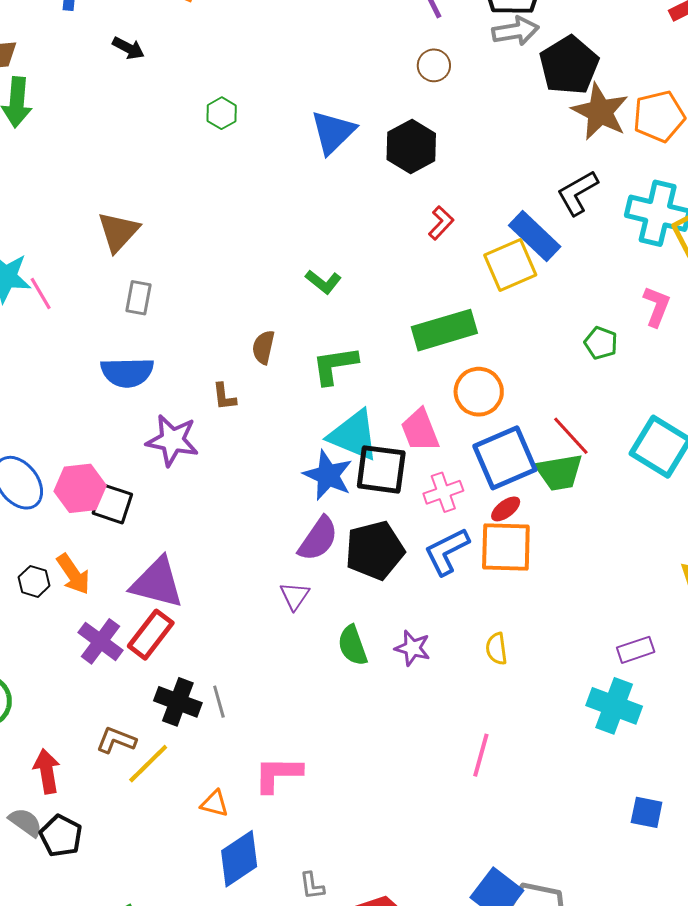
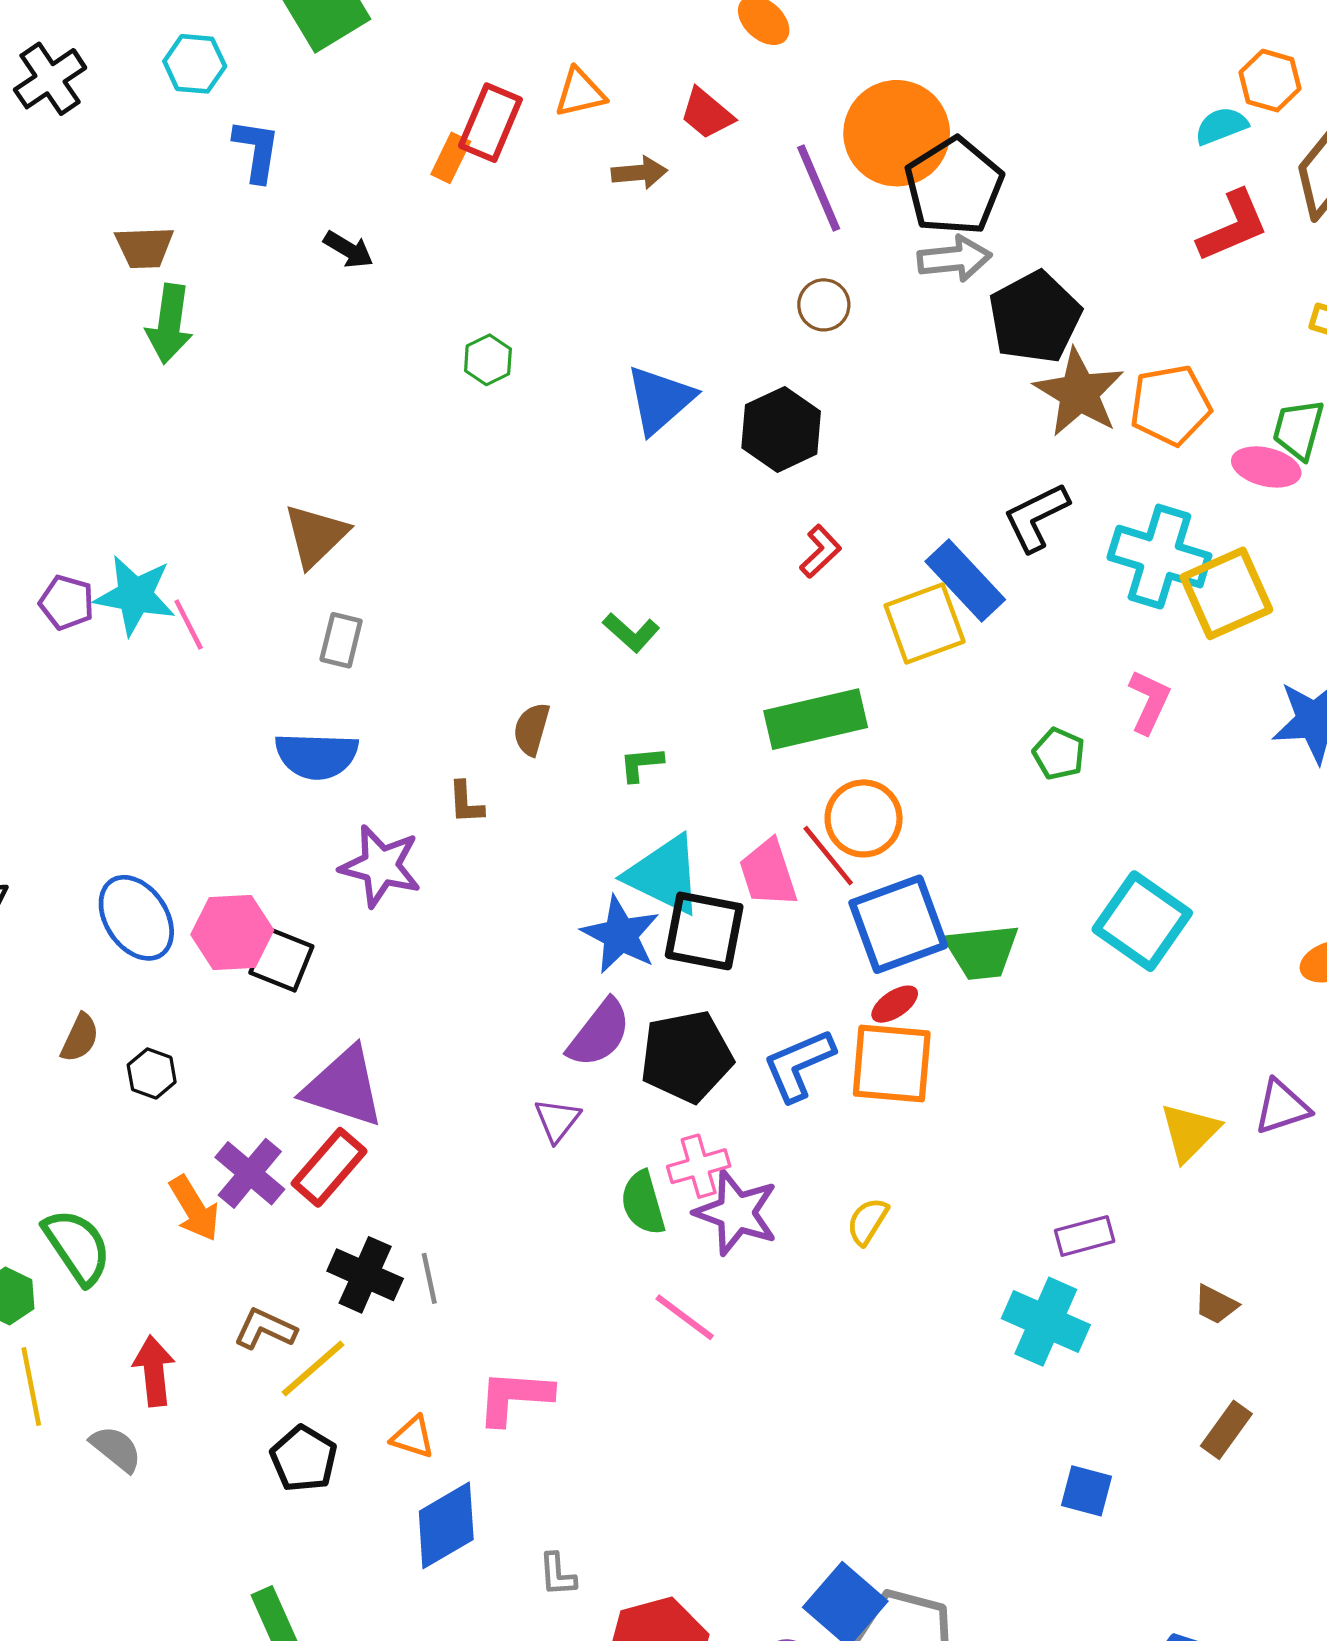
green L-shape: (335, 365) -> (641, 764), size x0.6
red line: (571, 436) -> (828, 856), moved
pink cross: (443, 492) -> (699, 1166), moved
orange arrow: (73, 574) -> (194, 1208), moved
purple star: (412, 648) -> (736, 1213), size x1.5
yellow semicircle: (497, 649) -> (867, 1221), turned 36
pink line: (481, 755) -> (685, 1317), moved, turned -72
black pentagon: (61, 836) -> (304, 1459), moved

